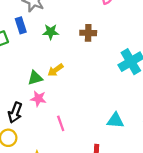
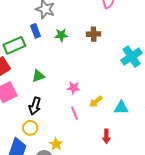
yellow arrow: (55, 70) -> (96, 102), moved
green triangle: (35, 78) -> (38, 76), moved
pink star: (38, 99) -> (74, 88), moved

